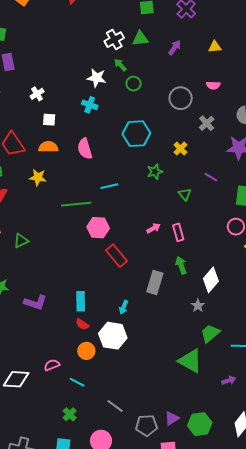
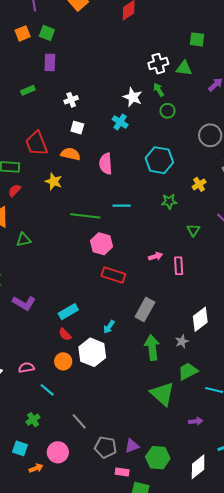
red rectangle: (116, 256) -> (113, 275), turned -45
green arrow: (181, 265) -> (152, 347), moved, size x1.4
cyan rectangle: (81, 301) -> (68, 312), turned 48

